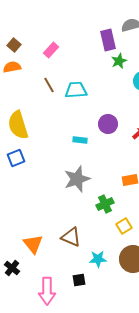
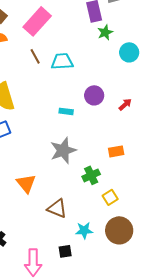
pink rectangle: (51, 50) -> (37, 21), size x1.8
orange triangle: (33, 244) -> (26, 183), moved

